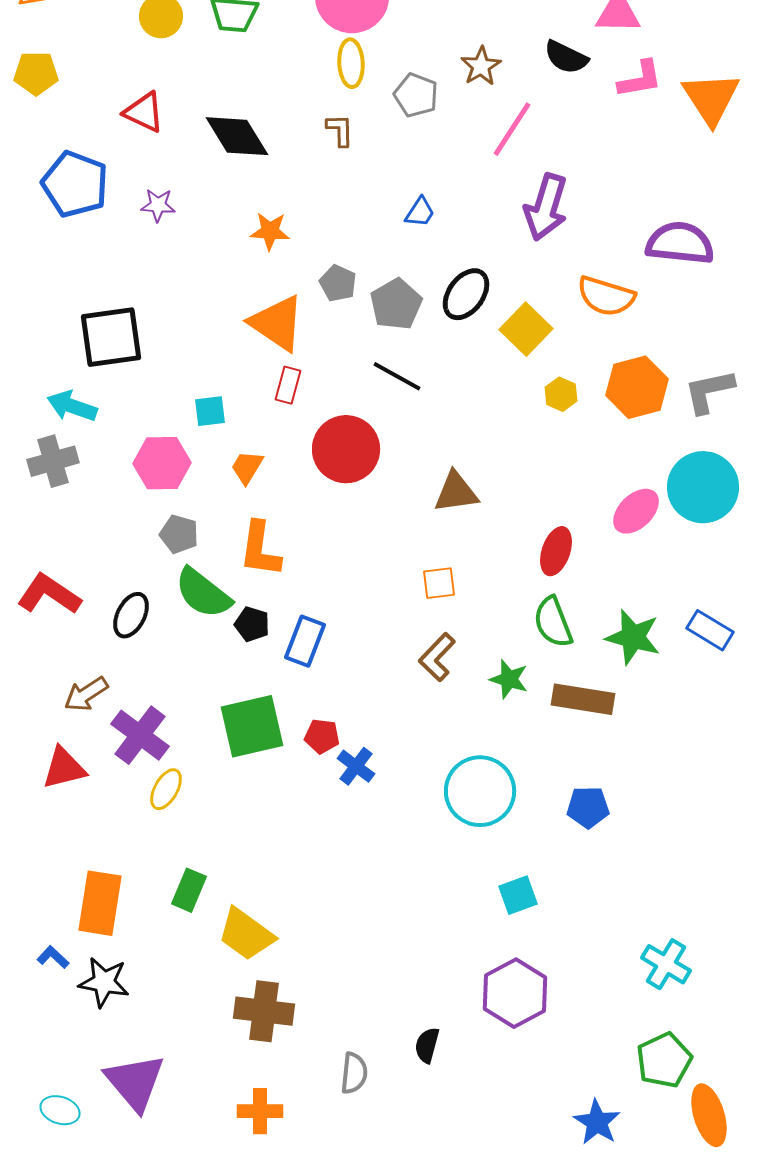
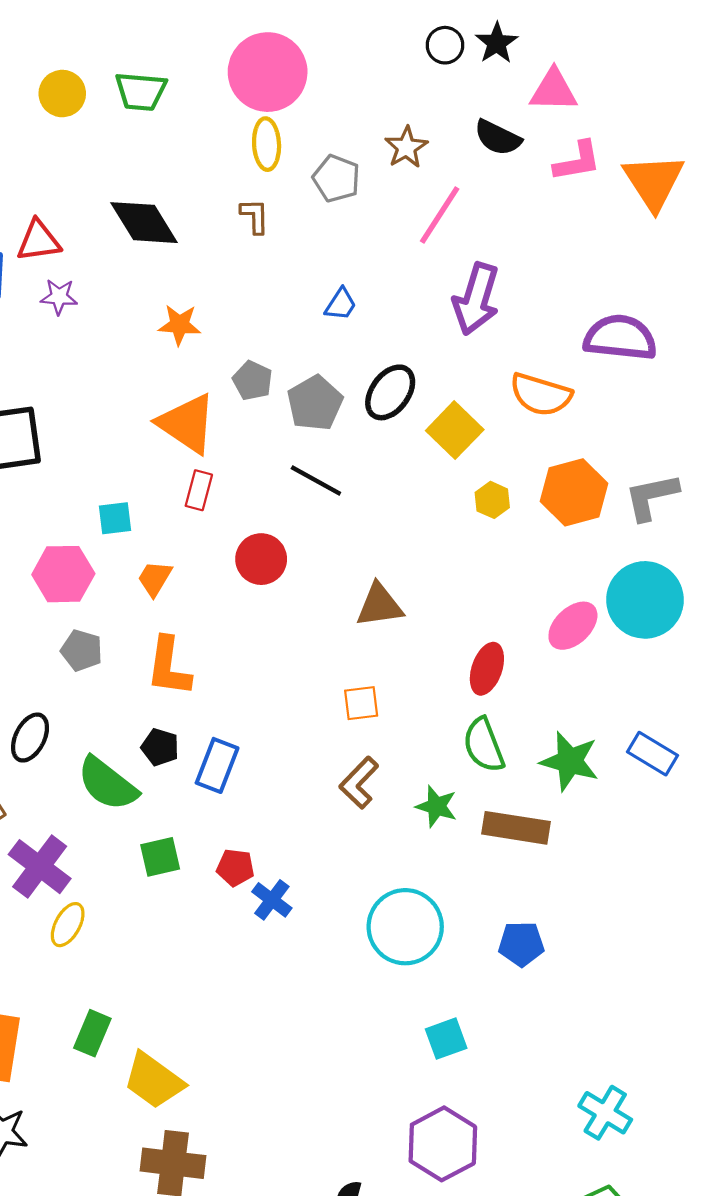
red triangle: (144, 112) -> (39, 241), moved, turned -33
red circle: (346, 449) -> (261, 559), size x0.7
green semicircle: (203, 593) -> (107, 784), moved
green square: (252, 726) -> (160, 857), size x0.6

